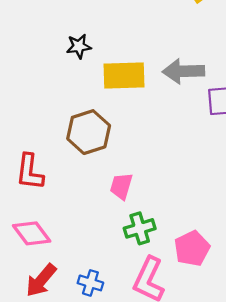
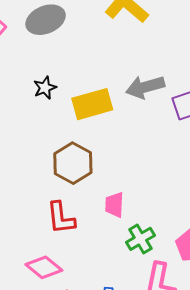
red L-shape: (30, 172) -> (61, 218), moved

